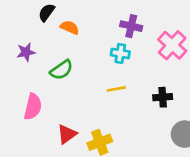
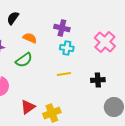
purple cross: (131, 26) -> (62, 28), moved
orange semicircle: (70, 27) -> (30, 38), moved

